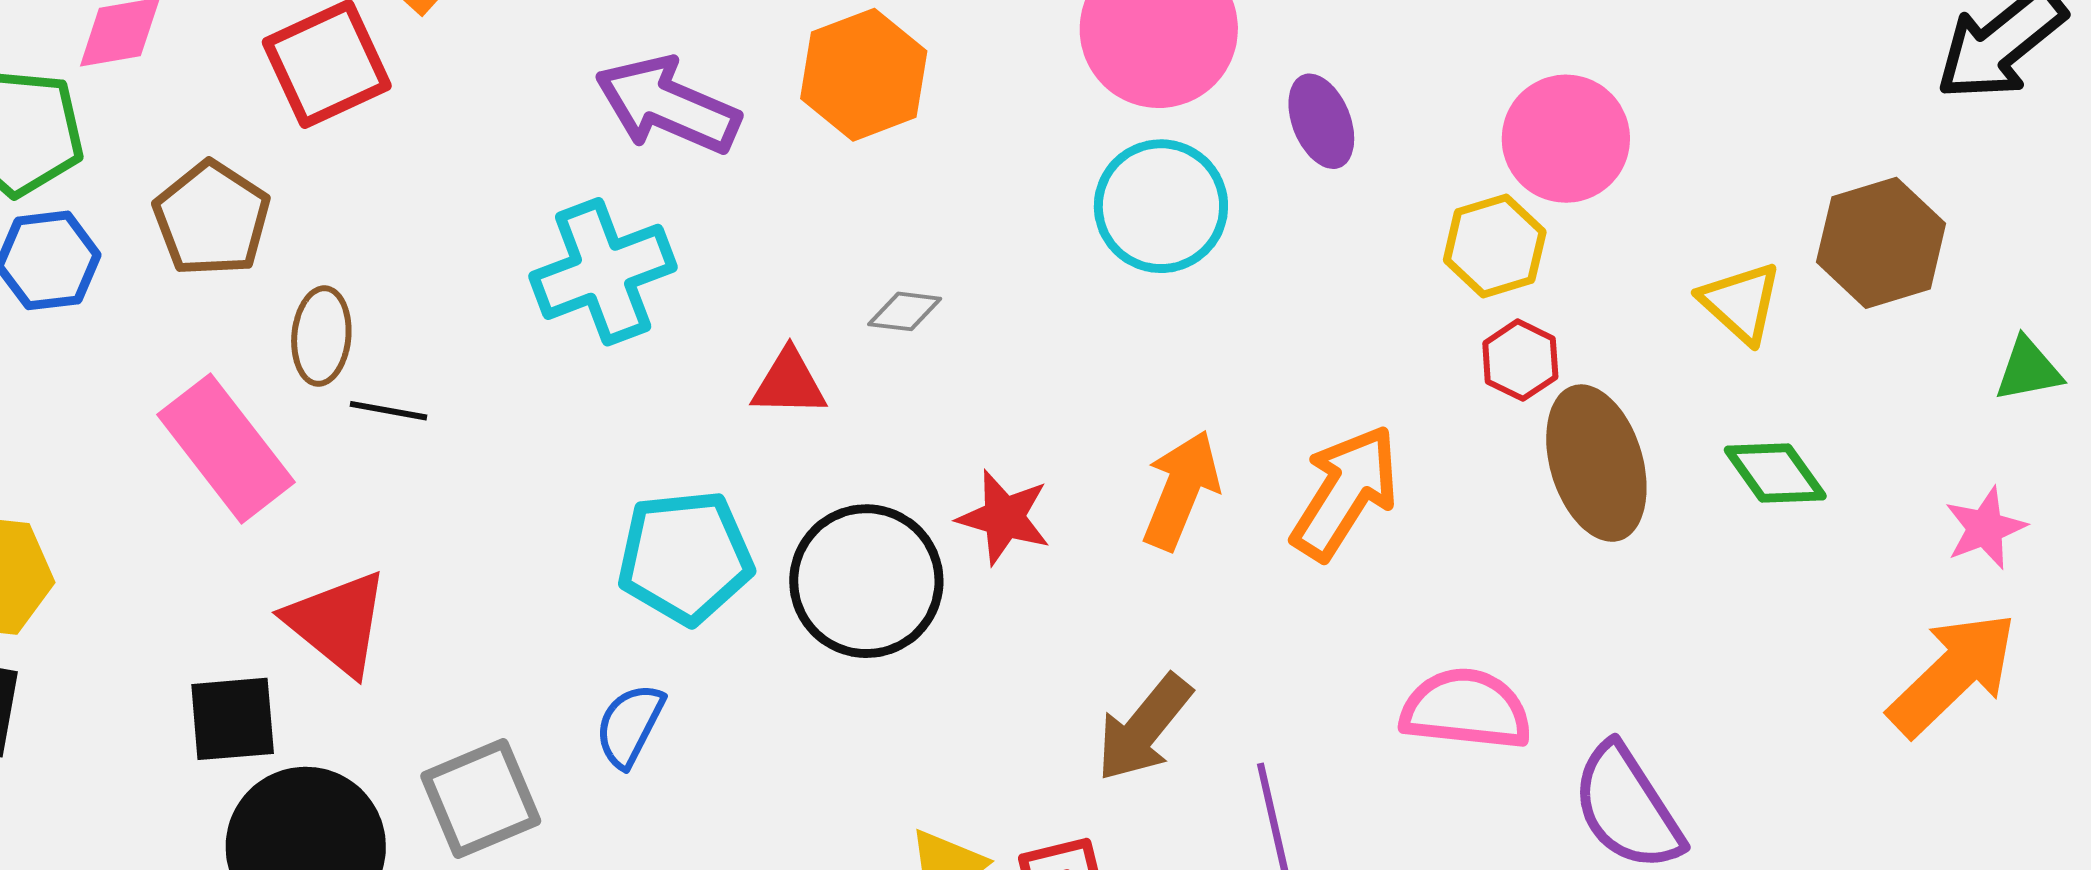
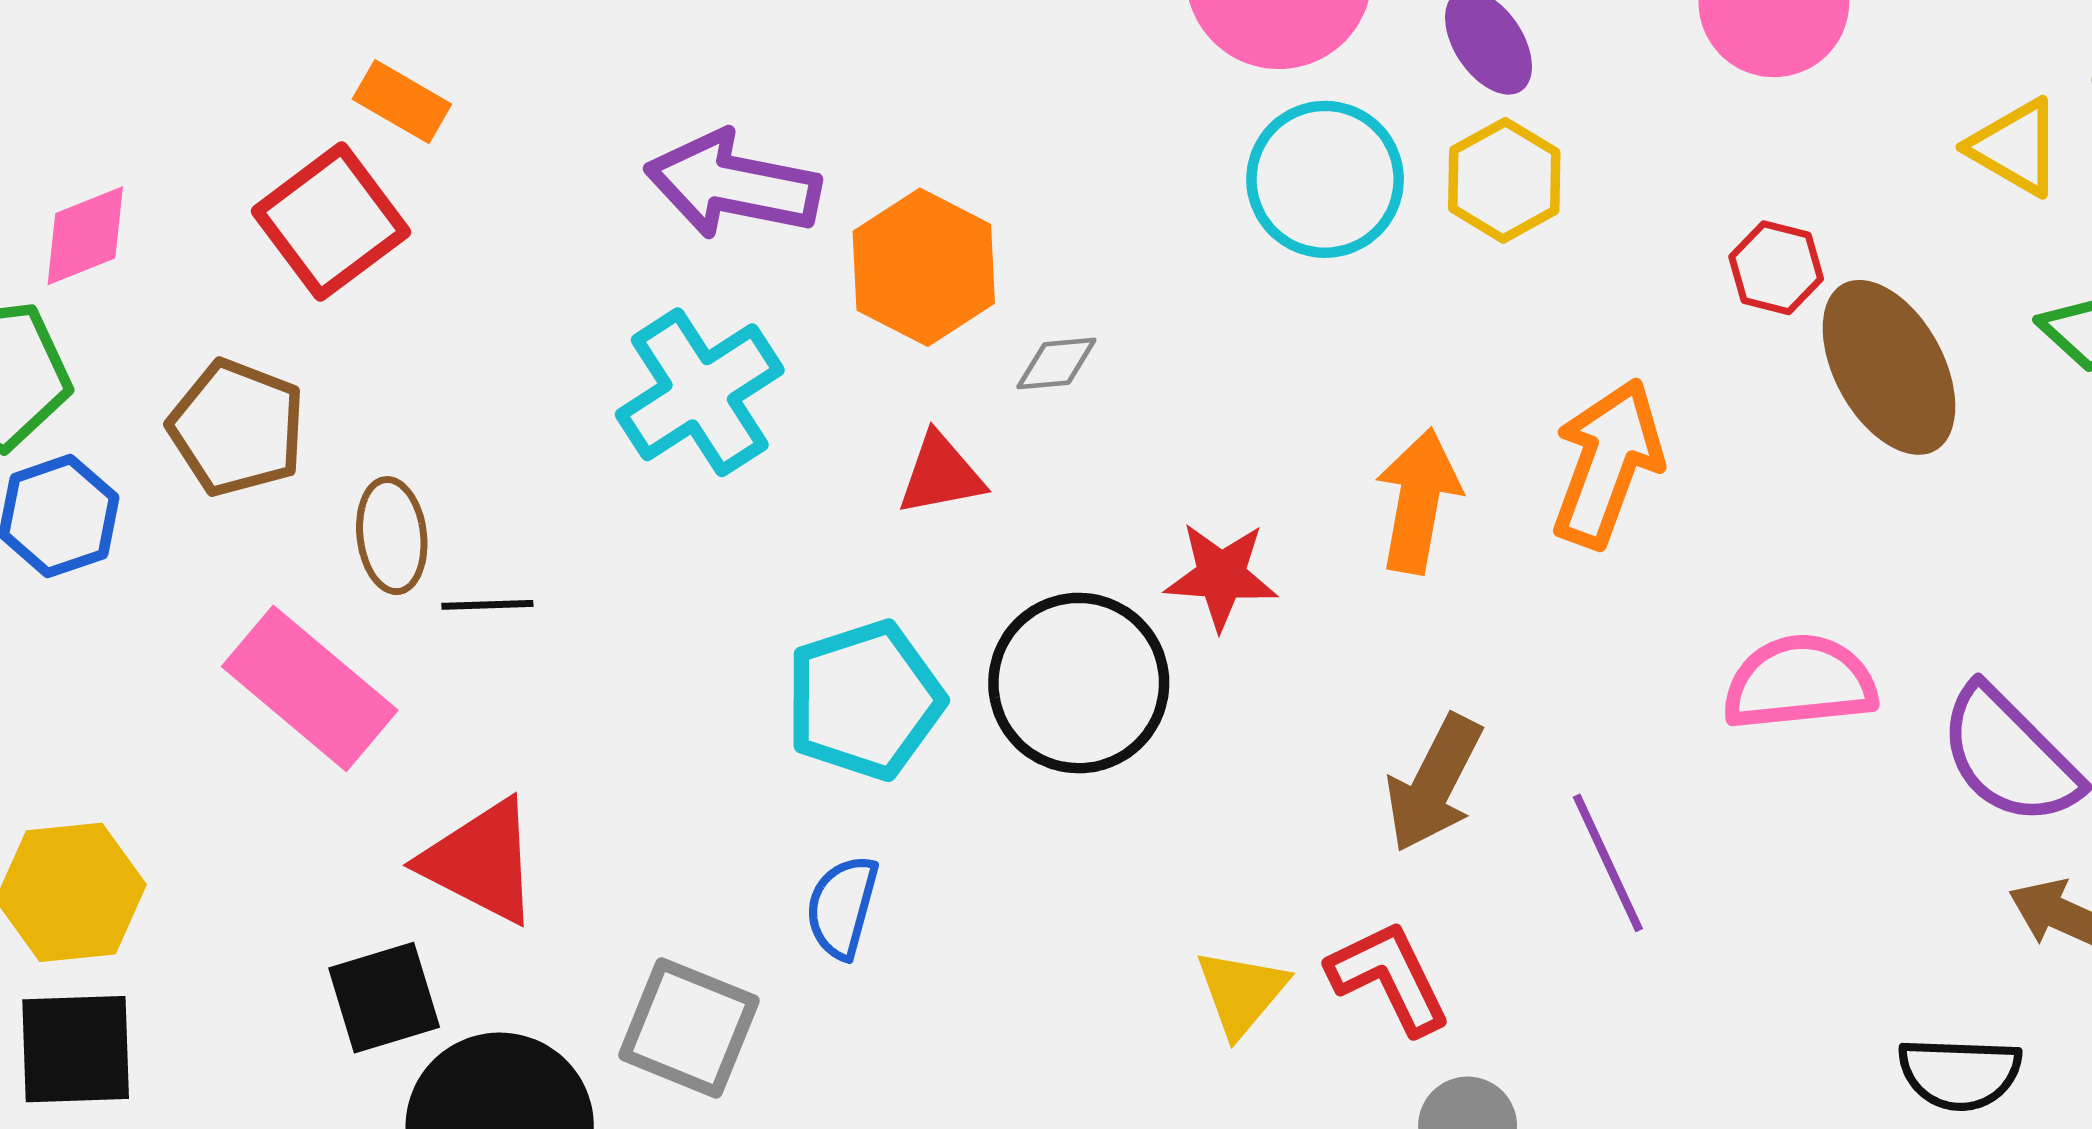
orange hexagon: (864, 75) -> (924, 267), moved
yellow hexagon: (1495, 246) -> (1504, 180), moved
gray square: (481, 798) -> (689, 1028), turned -33

